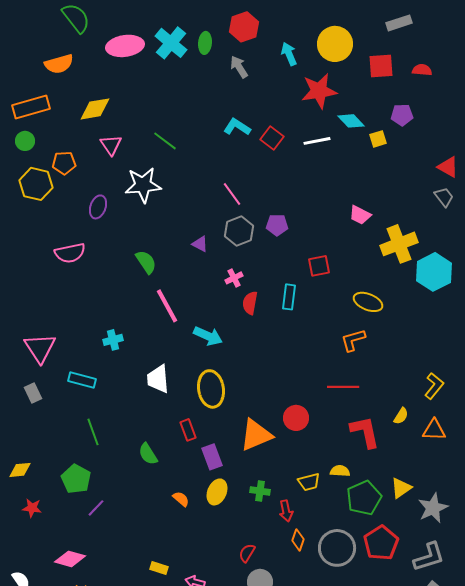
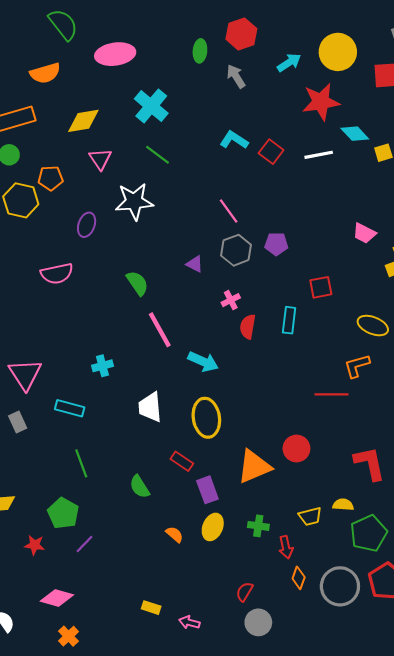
cyan cross: (171, 43) -> (151, 106), moved
cyan arrow: (289, 54) -> (289, 63), turned 80
red line: (343, 387) -> (331, 394), moved
red rectangle: (188, 430) -> (182, 461), turned -35
red star: (32, 508) -> (35, 545), moved

